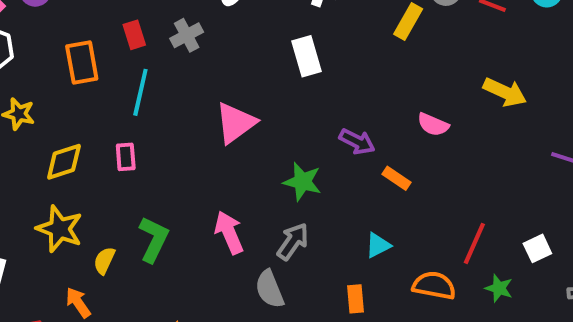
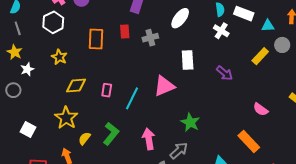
white rectangle: (306, 56) -> (188, 60), moved
cyan line: (140, 92) -> (132, 98), moved
purple arrow: (357, 142) -> (225, 73), moved
orange rectangle: (396, 178) -> (249, 141), moved, size x1.6

